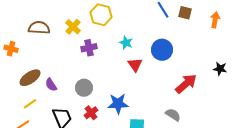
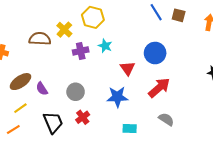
brown semicircle: (39, 28) -> (40, 39), moved
cyan star: (126, 43) -> (105, 46), moved
red arrow: (186, 84) -> (159, 88), moved
blue star: (118, 104) -> (117, 97), moved

